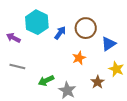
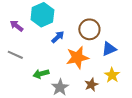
blue arrow: (60, 33) -> (58, 37), moved
orange star: (79, 58) -> (77, 58), size x1.6

